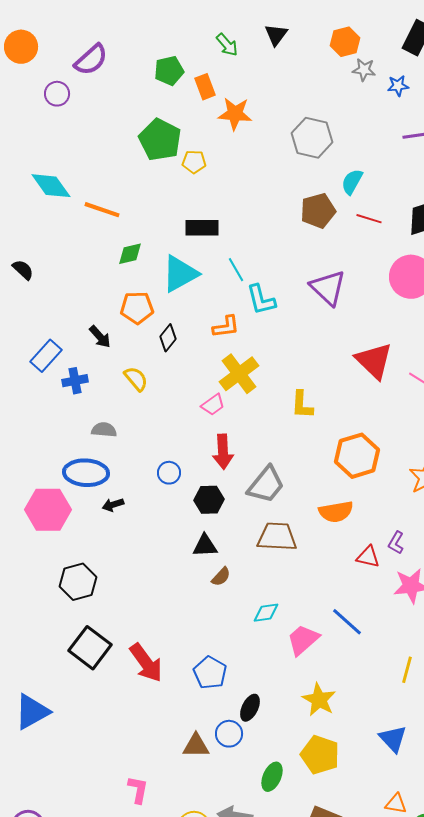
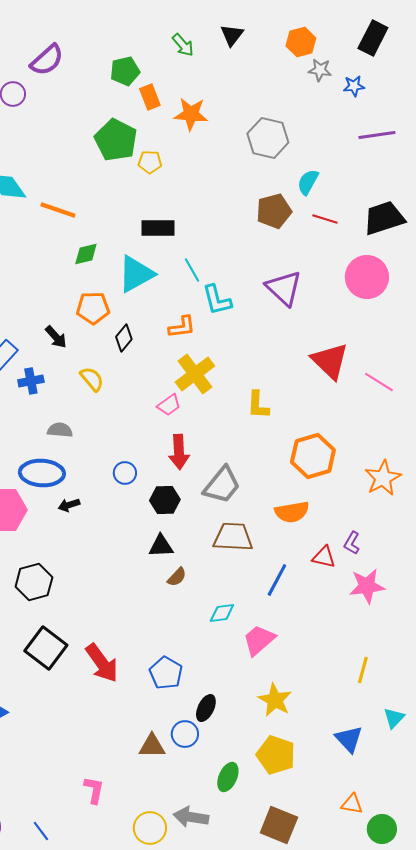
orange rectangle: (205, 87) -> (150, 97), moved
blue line: (347, 622) -> (277, 580), moved, turned 76

